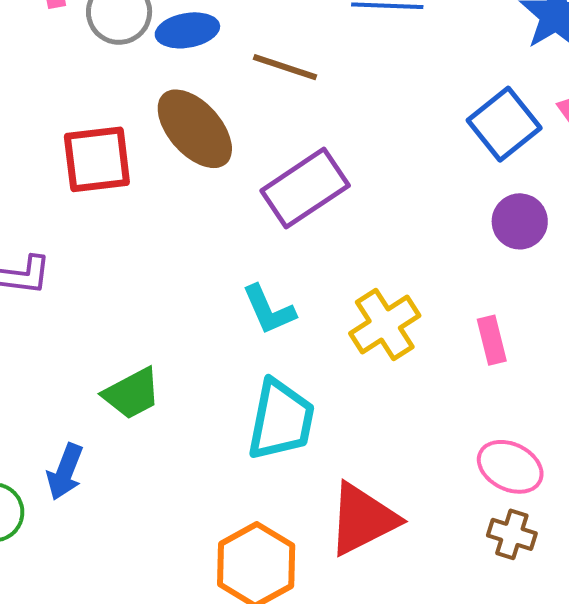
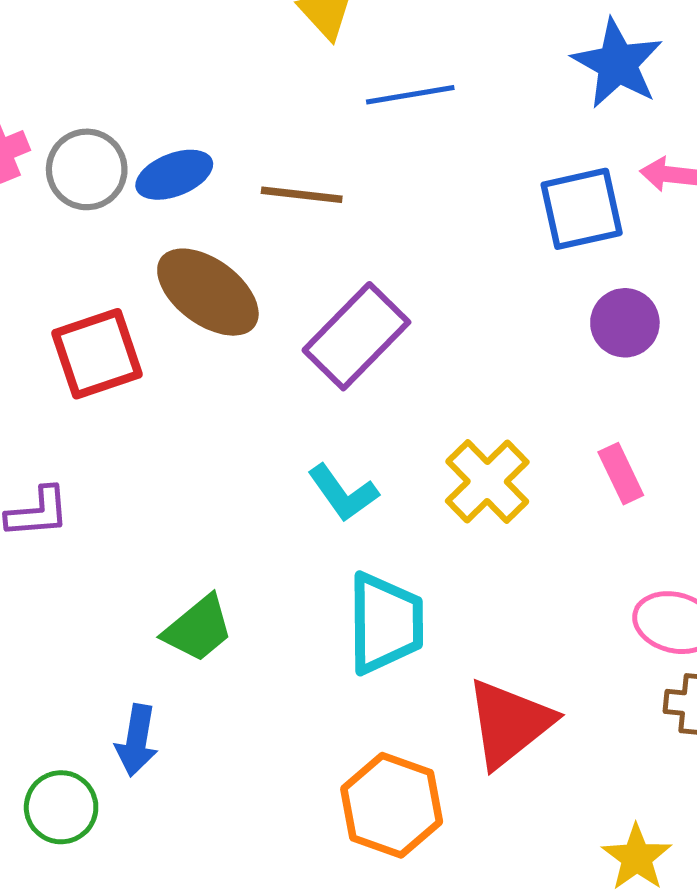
blue square: (504, 124) -> (582, 209), turned 38

